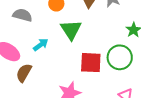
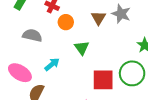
green triangle: (71, 30) -> (82, 48), size x0.7

